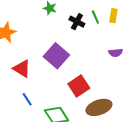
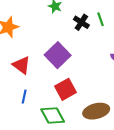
red square: (79, 86) -> (65, 89), moved
blue line: (27, 99) -> (24, 97), turned 40

